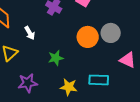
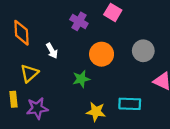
orange circle: (88, 37) -> (102, 54), moved
purple star: (28, 83) -> (37, 108), moved

